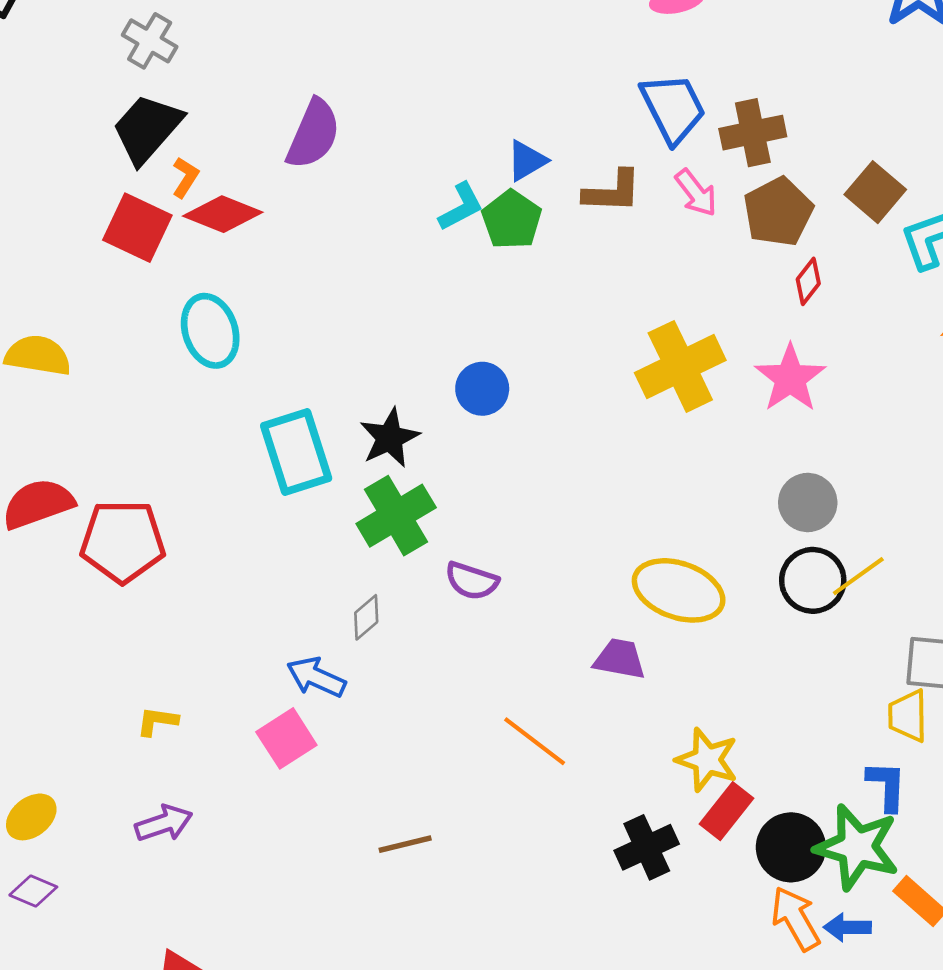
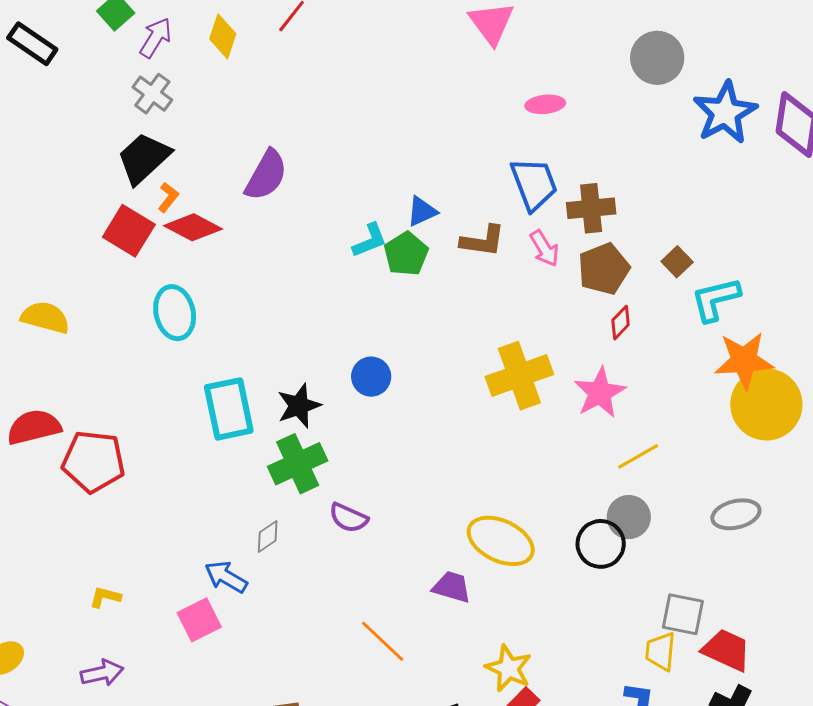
brown square: (875, 192) -> (677, 262), size x0.7
gray circle: (808, 503) -> (629, 517), moved
yellow line: (858, 576) -> (638, 456), moved

